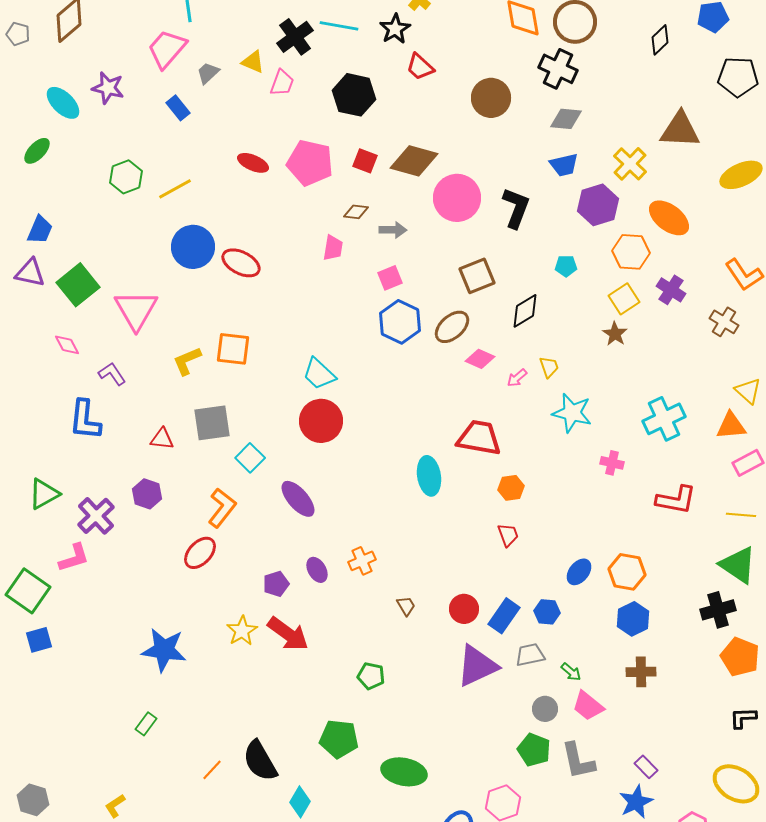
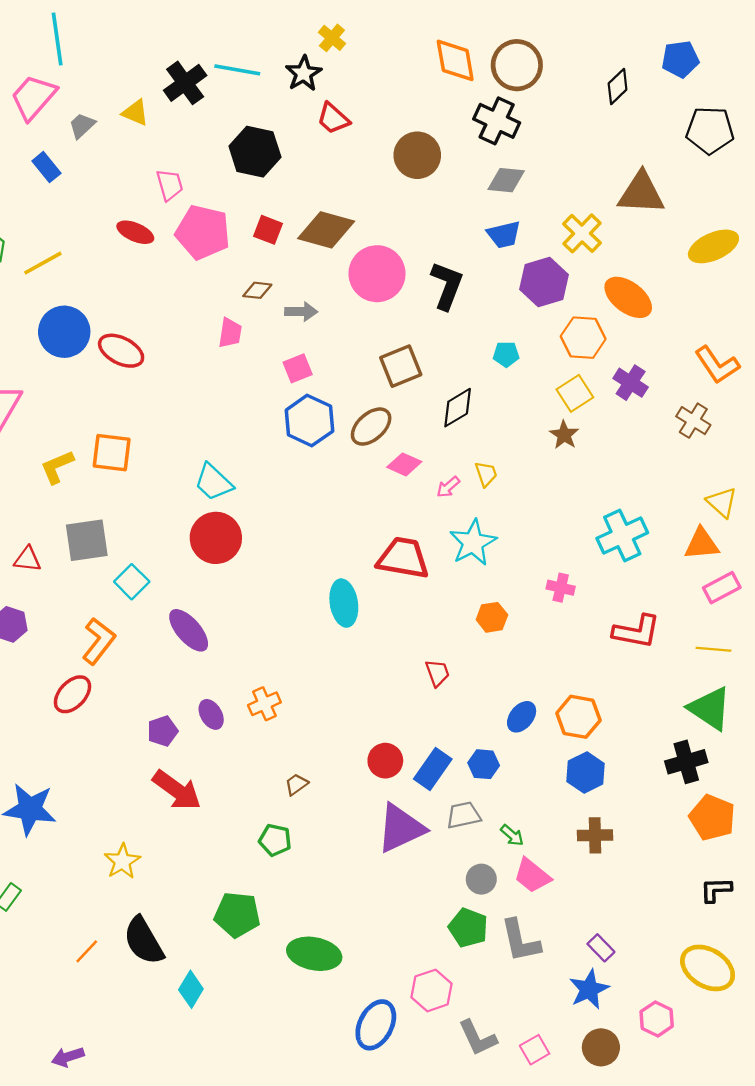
pink trapezoid: (282, 83) -> (170, 185), moved, turned -36
cyan star: (572, 413) -> (473, 543), moved, turned 30
orange hexagon: (511, 488) -> (492, 617), moved
brown trapezoid: (406, 606) -> (296, 784), moved, turned -95
yellow star: (242, 631) -> (122, 861), moved

